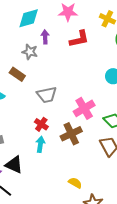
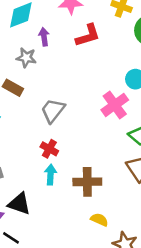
gray trapezoid: (47, 95) -> (53, 110), turned 145
pink cross: (84, 108) -> (115, 105), moved
brown cross: (71, 134) -> (87, 182), moved, turned 30

